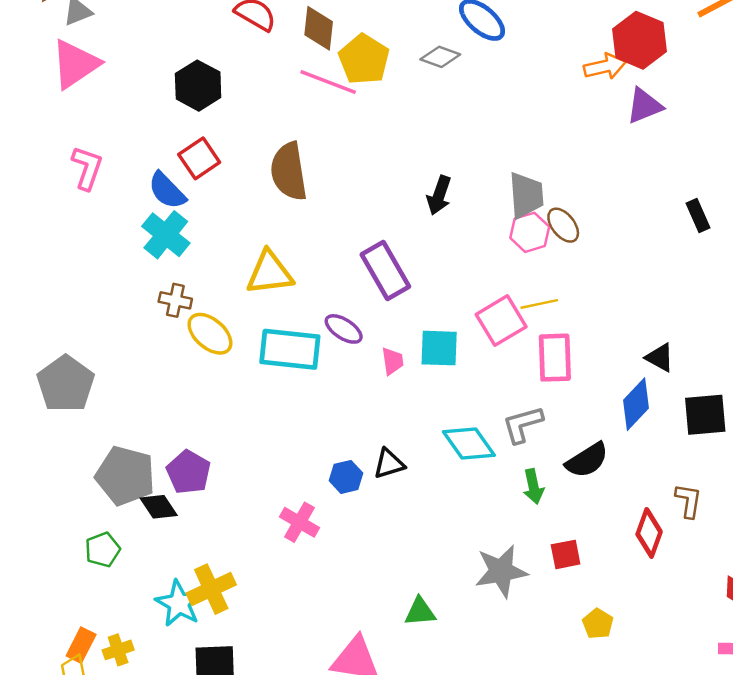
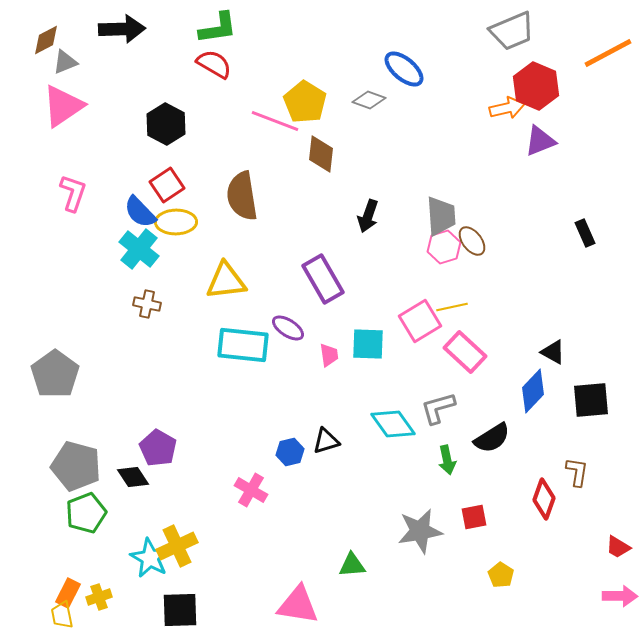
brown diamond: (319, 28) -> (321, 154), moved
yellow ellipse: (210, 334) -> (176, 222), moved, turned -42
pink rectangle: (555, 358) -> (465, 352), turned -45
gray pentagon: (125, 476) -> (76, 466), moved
green pentagon: (103, 550) -> (86, 513), size x1.4

